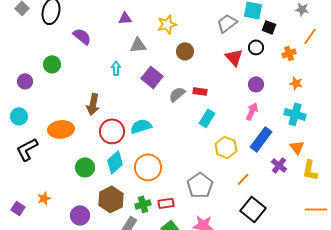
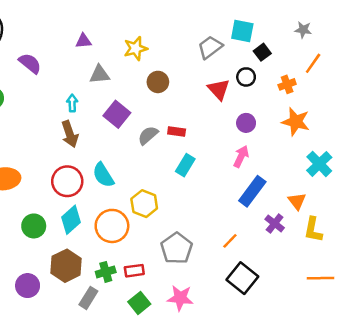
black square: (269, 27) -> (262, 52), turned 32
orange star: (296, 83) -> (296, 122), size x1.6
brown arrow: (93, 104) -> (70, 134), moved, turned -30
cyan cross: (295, 114) -> (319, 164), moved, turned 30
cyan semicircle: (141, 126) -> (103, 175), turned -105
yellow hexagon: (226, 147) -> (144, 204), moved

